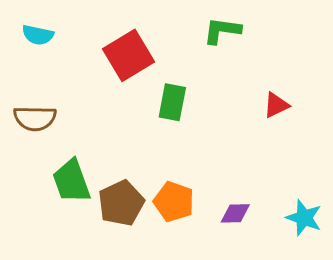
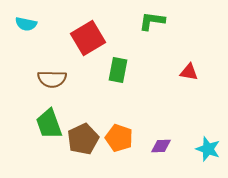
red triangle: (276, 105) -> (189, 72), turned 36
brown semicircle: (35, 118) -> (52, 79), moved

